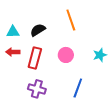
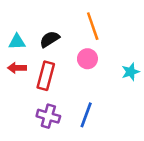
pink circle: (66, 55) -> (87, 59), moved
blue line: (78, 88) -> (86, 115), moved

